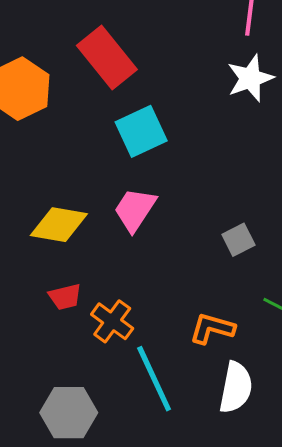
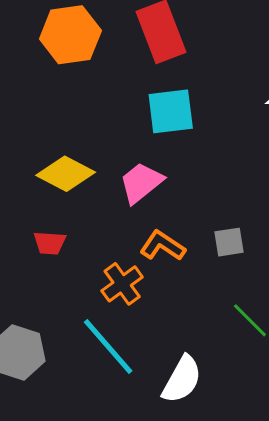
orange cross: (112, 321) -> (122, 284), moved
orange L-shape: (212, 328) -> (163, 246), moved
cyan line: (154, 379) -> (108, 346), turned -34

